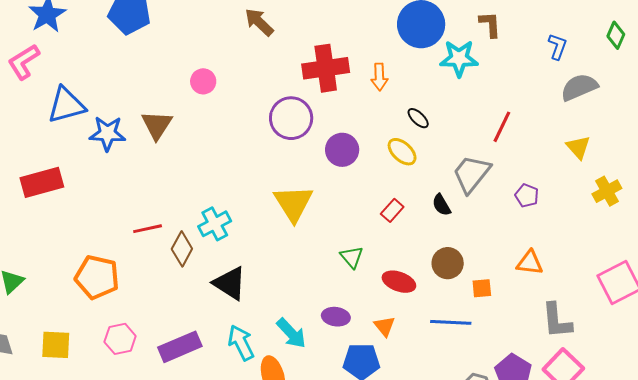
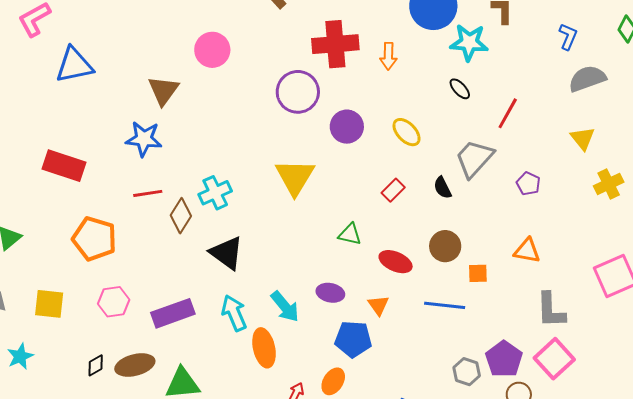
pink circle: (203, 81) -> (212, 50), size x1.4
black ellipse: (418, 118) -> (460, 89), moved
blue star: (107, 133) -> (144, 139), moved
red rectangle: (42, 182) -> (64, 166), moved, turned 30
green triangle: (352, 257) -> (350, 234), turned -40

